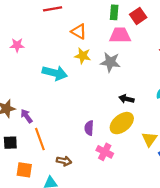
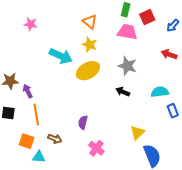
gray star: (110, 62) -> (127, 66), moved
yellow ellipse: (122, 123) -> (88, 71), moved
purple semicircle: (89, 128) -> (83, 122), moved
pink cross: (105, 152) -> (96, 148), moved
orange square: (24, 170) -> (27, 141), moved

